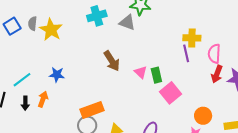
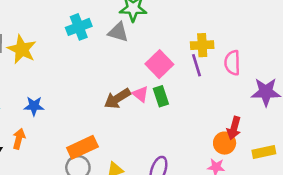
brown arrow: (112, 61) -> (117, 99), moved, turned 95
red arrow: (217, 74) -> (234, 128), moved
pink square: (170, 93) -> (159, 64), moved

